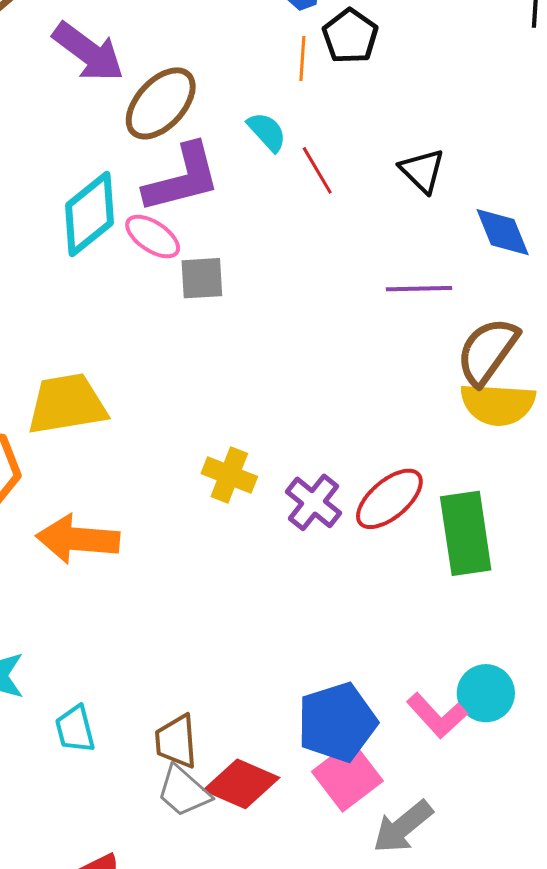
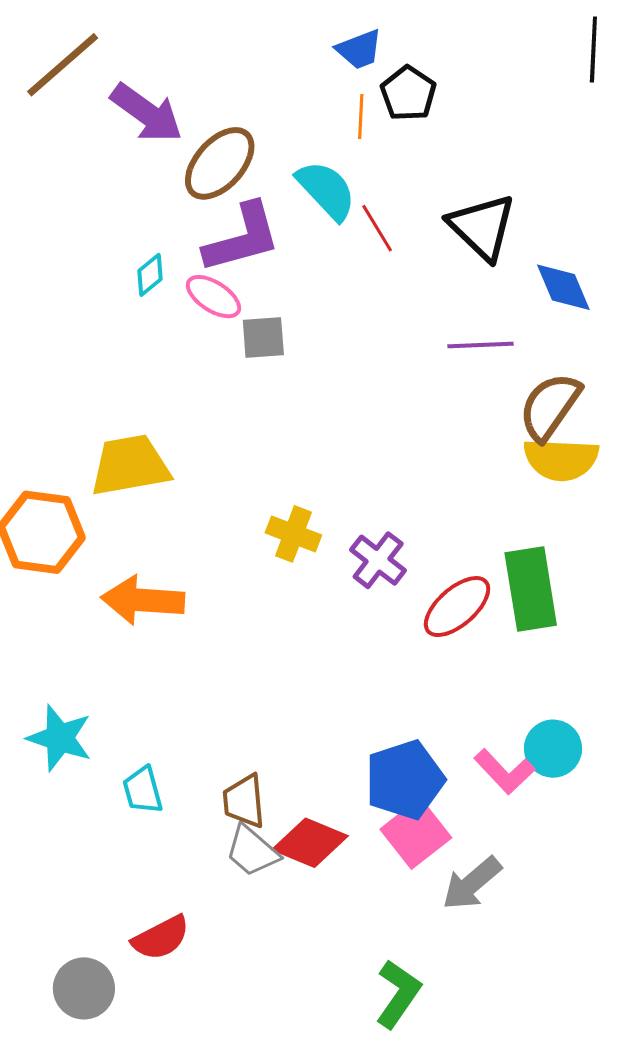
cyan semicircle: (267, 132) -> (326, 190), size x1.5
black triangle: (422, 171) -> (482, 227), size x1.5
cyan diamond: (89, 214) -> (150, 275), size x0.5
red ellipse: (389, 499) -> (457, 607), moved

